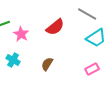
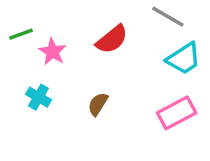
pink rectangle: (92, 69) -> (177, 113), size x1.5

